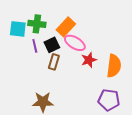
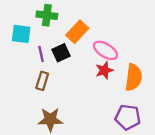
green cross: (37, 24) -> (47, 15), moved
pink ellipse: (75, 43) -> (105, 50), moved
brown rectangle: (54, 62) -> (42, 81), moved

